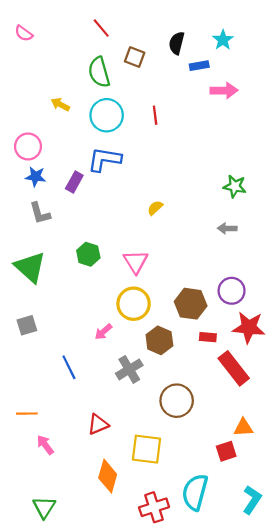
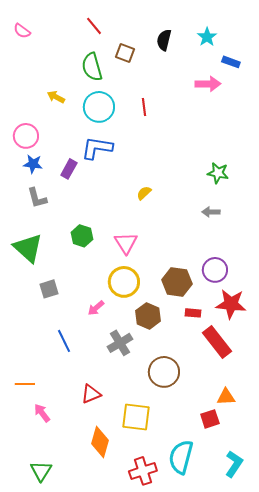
blue rectangle: (199, 66) -> (231, 62), moved, turned 30
gray square: (27, 325) -> (49, 289), moved

